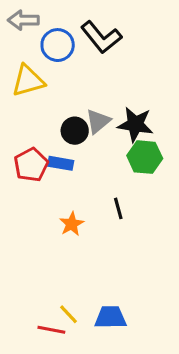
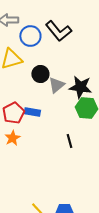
black circle: (75, 131) -> (40, 74), moved
orange star: (72, 224) -> (12, 138), moved

